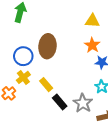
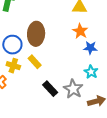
yellow cross: (23, 77) -> (13, 66), turned -32
yellow rectangle: (46, 85) -> (35, 62), moved

